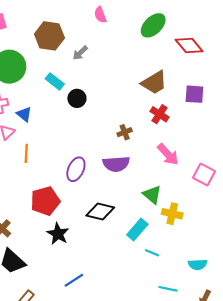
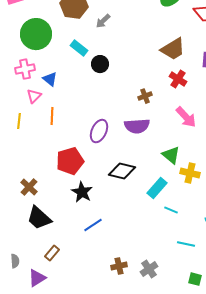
blue line: (74, 280) -> (93, 225), moved

